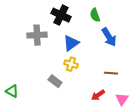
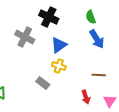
green semicircle: (95, 15) -> (91, 17), moved
gray cross: (37, 35) -> (25, 37), turned 30
red arrow: (98, 95) -> (86, 97), turned -72

